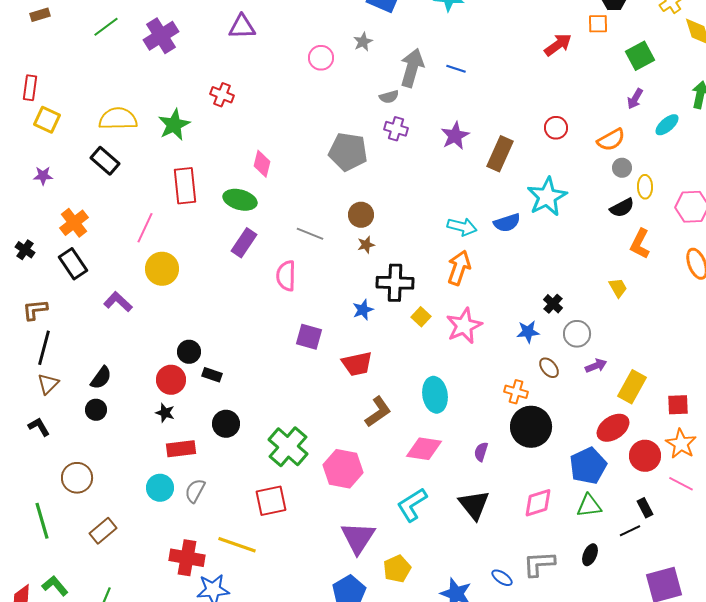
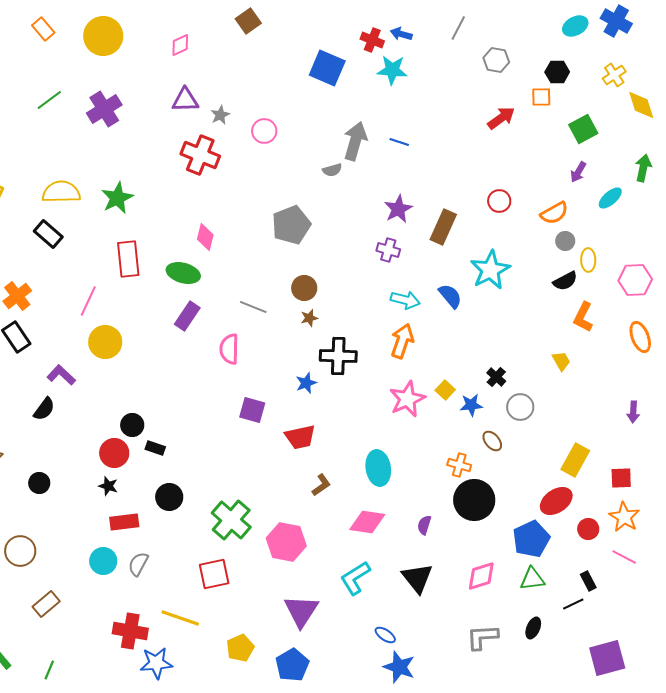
gray star: (363, 42) -> (220, 115), moved
red cross: (222, 95) -> (200, 155), moved, size x1.6
purple cross: (396, 129) -> (388, 250), moved
gray pentagon: (348, 152) -> (291, 225), turned -30
blue semicircle: (507, 223) -> (450, 296), turned -112
yellow square: (421, 317) -> (445, 390), moved
purple arrow: (596, 366) -> (633, 412), moved, turned 115
black semicircle: (101, 378) -> (44, 409), moved
brown L-shape: (378, 412) -> (321, 485), size x0.7
red circle: (645, 456) -> (588, 529), size x0.7
yellow pentagon: (397, 569) -> (240, 648), moved
blue ellipse: (502, 578) -> (385, 635), moved

